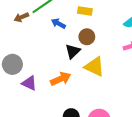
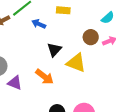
brown circle: (87, 37) -> (91, 37), moved
orange arrow: (61, 79) -> (45, 77), turned 66

